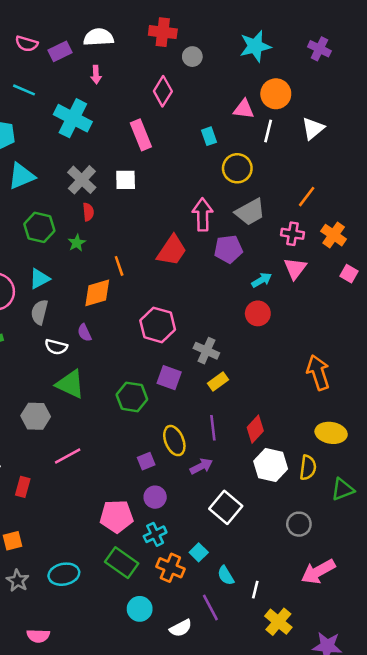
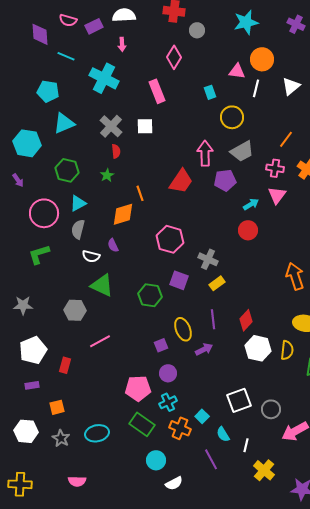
green hexagon: (39, 227) -> (67, 170), moved
white square: (226, 507) -> (239, 400), moved, turned 30
gray circle: (299, 524) -> (271, 409), moved
white semicircle: (181, 628) -> (174, 483), moved

